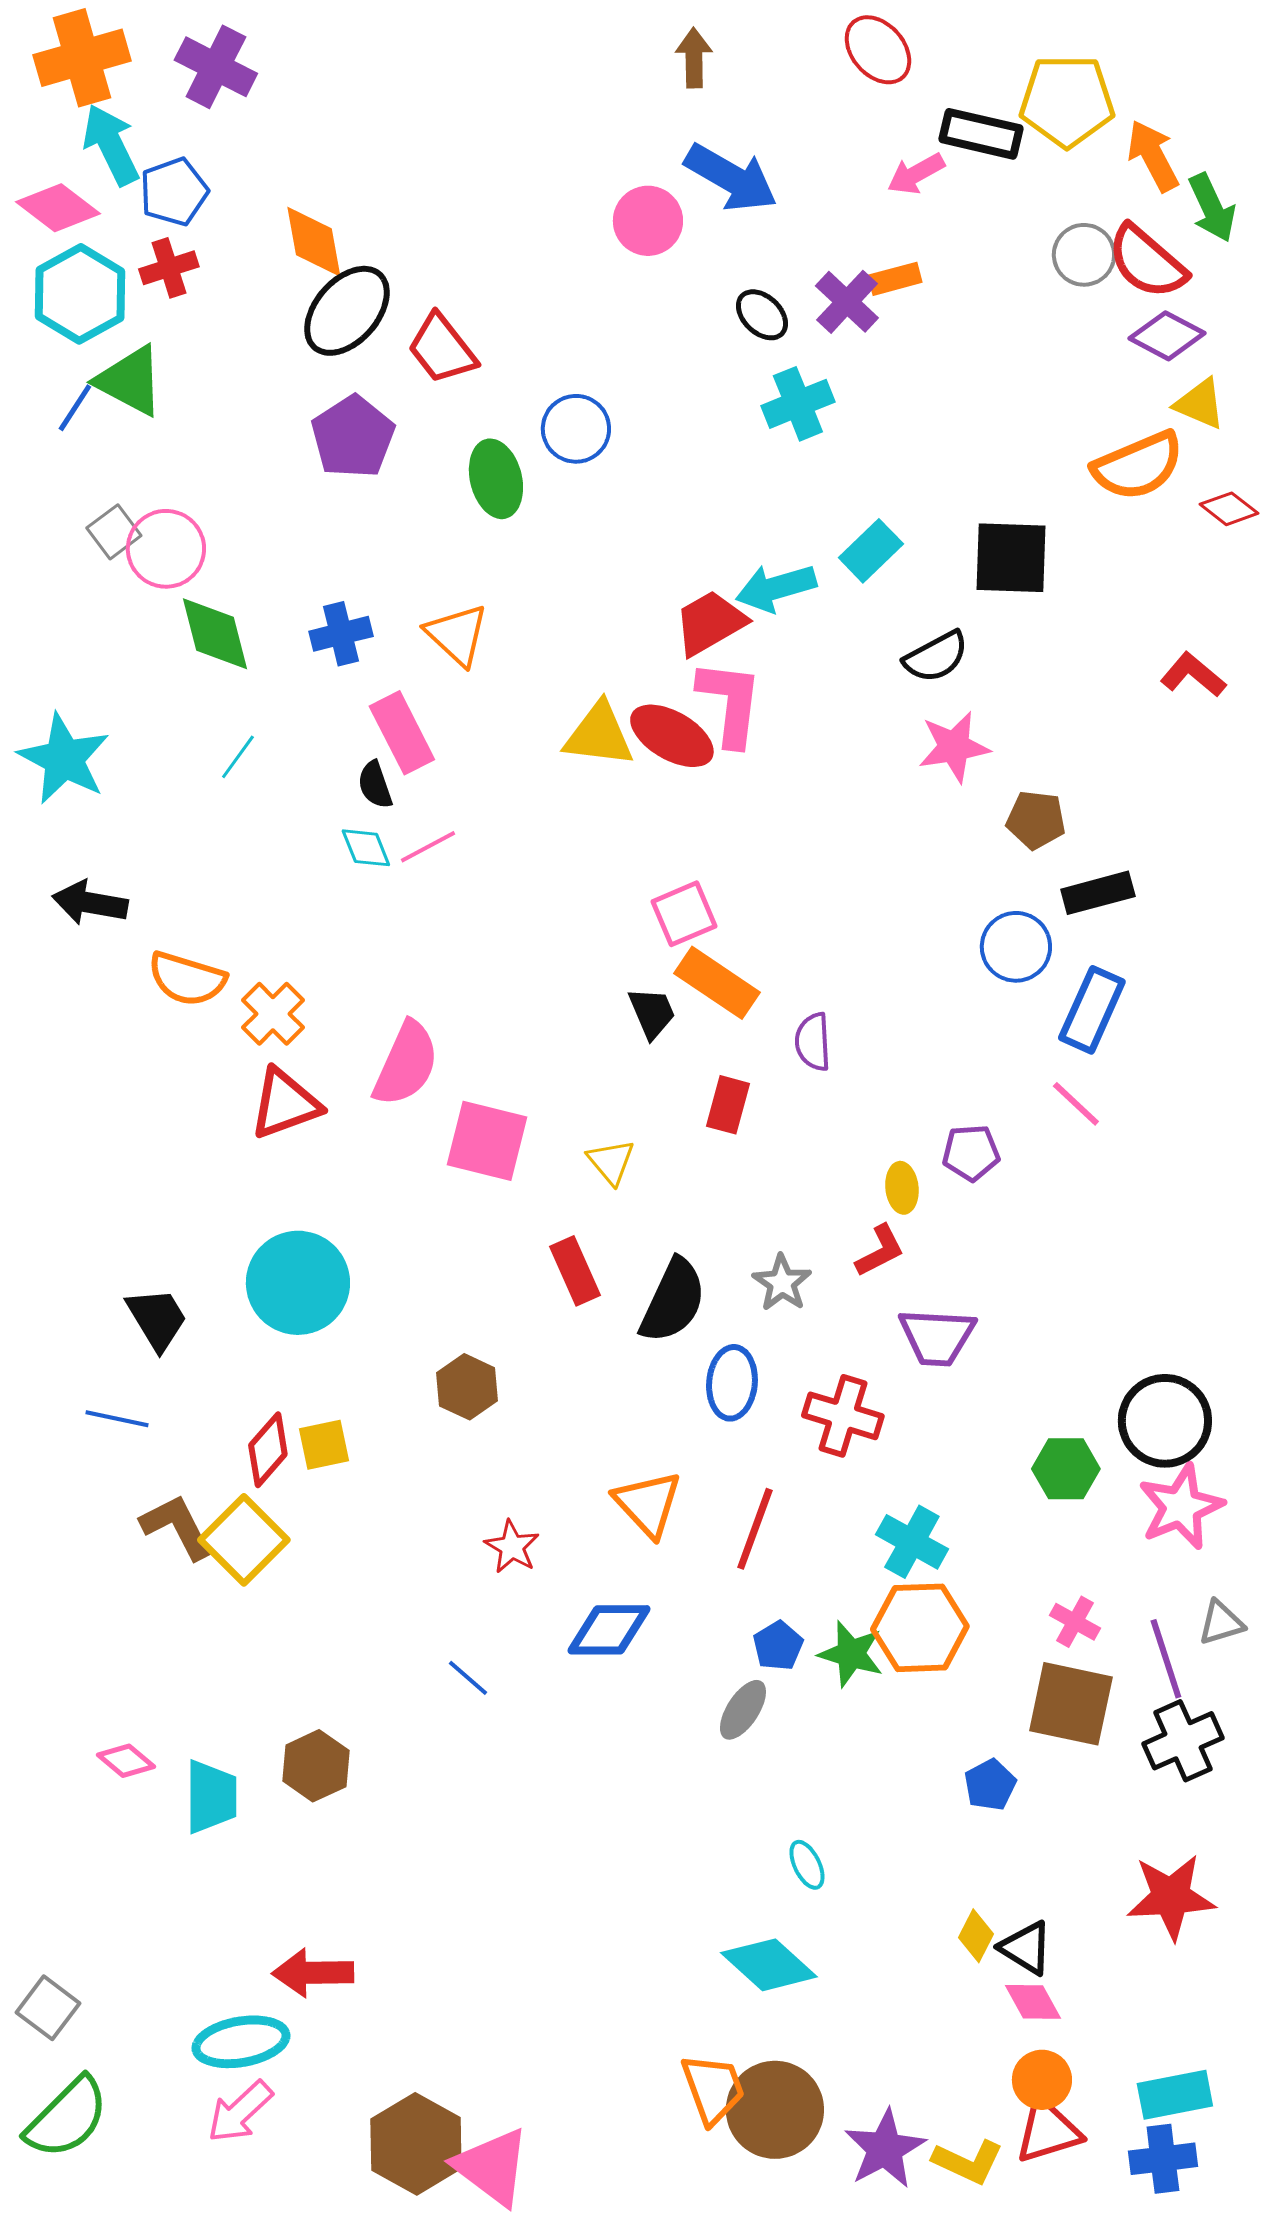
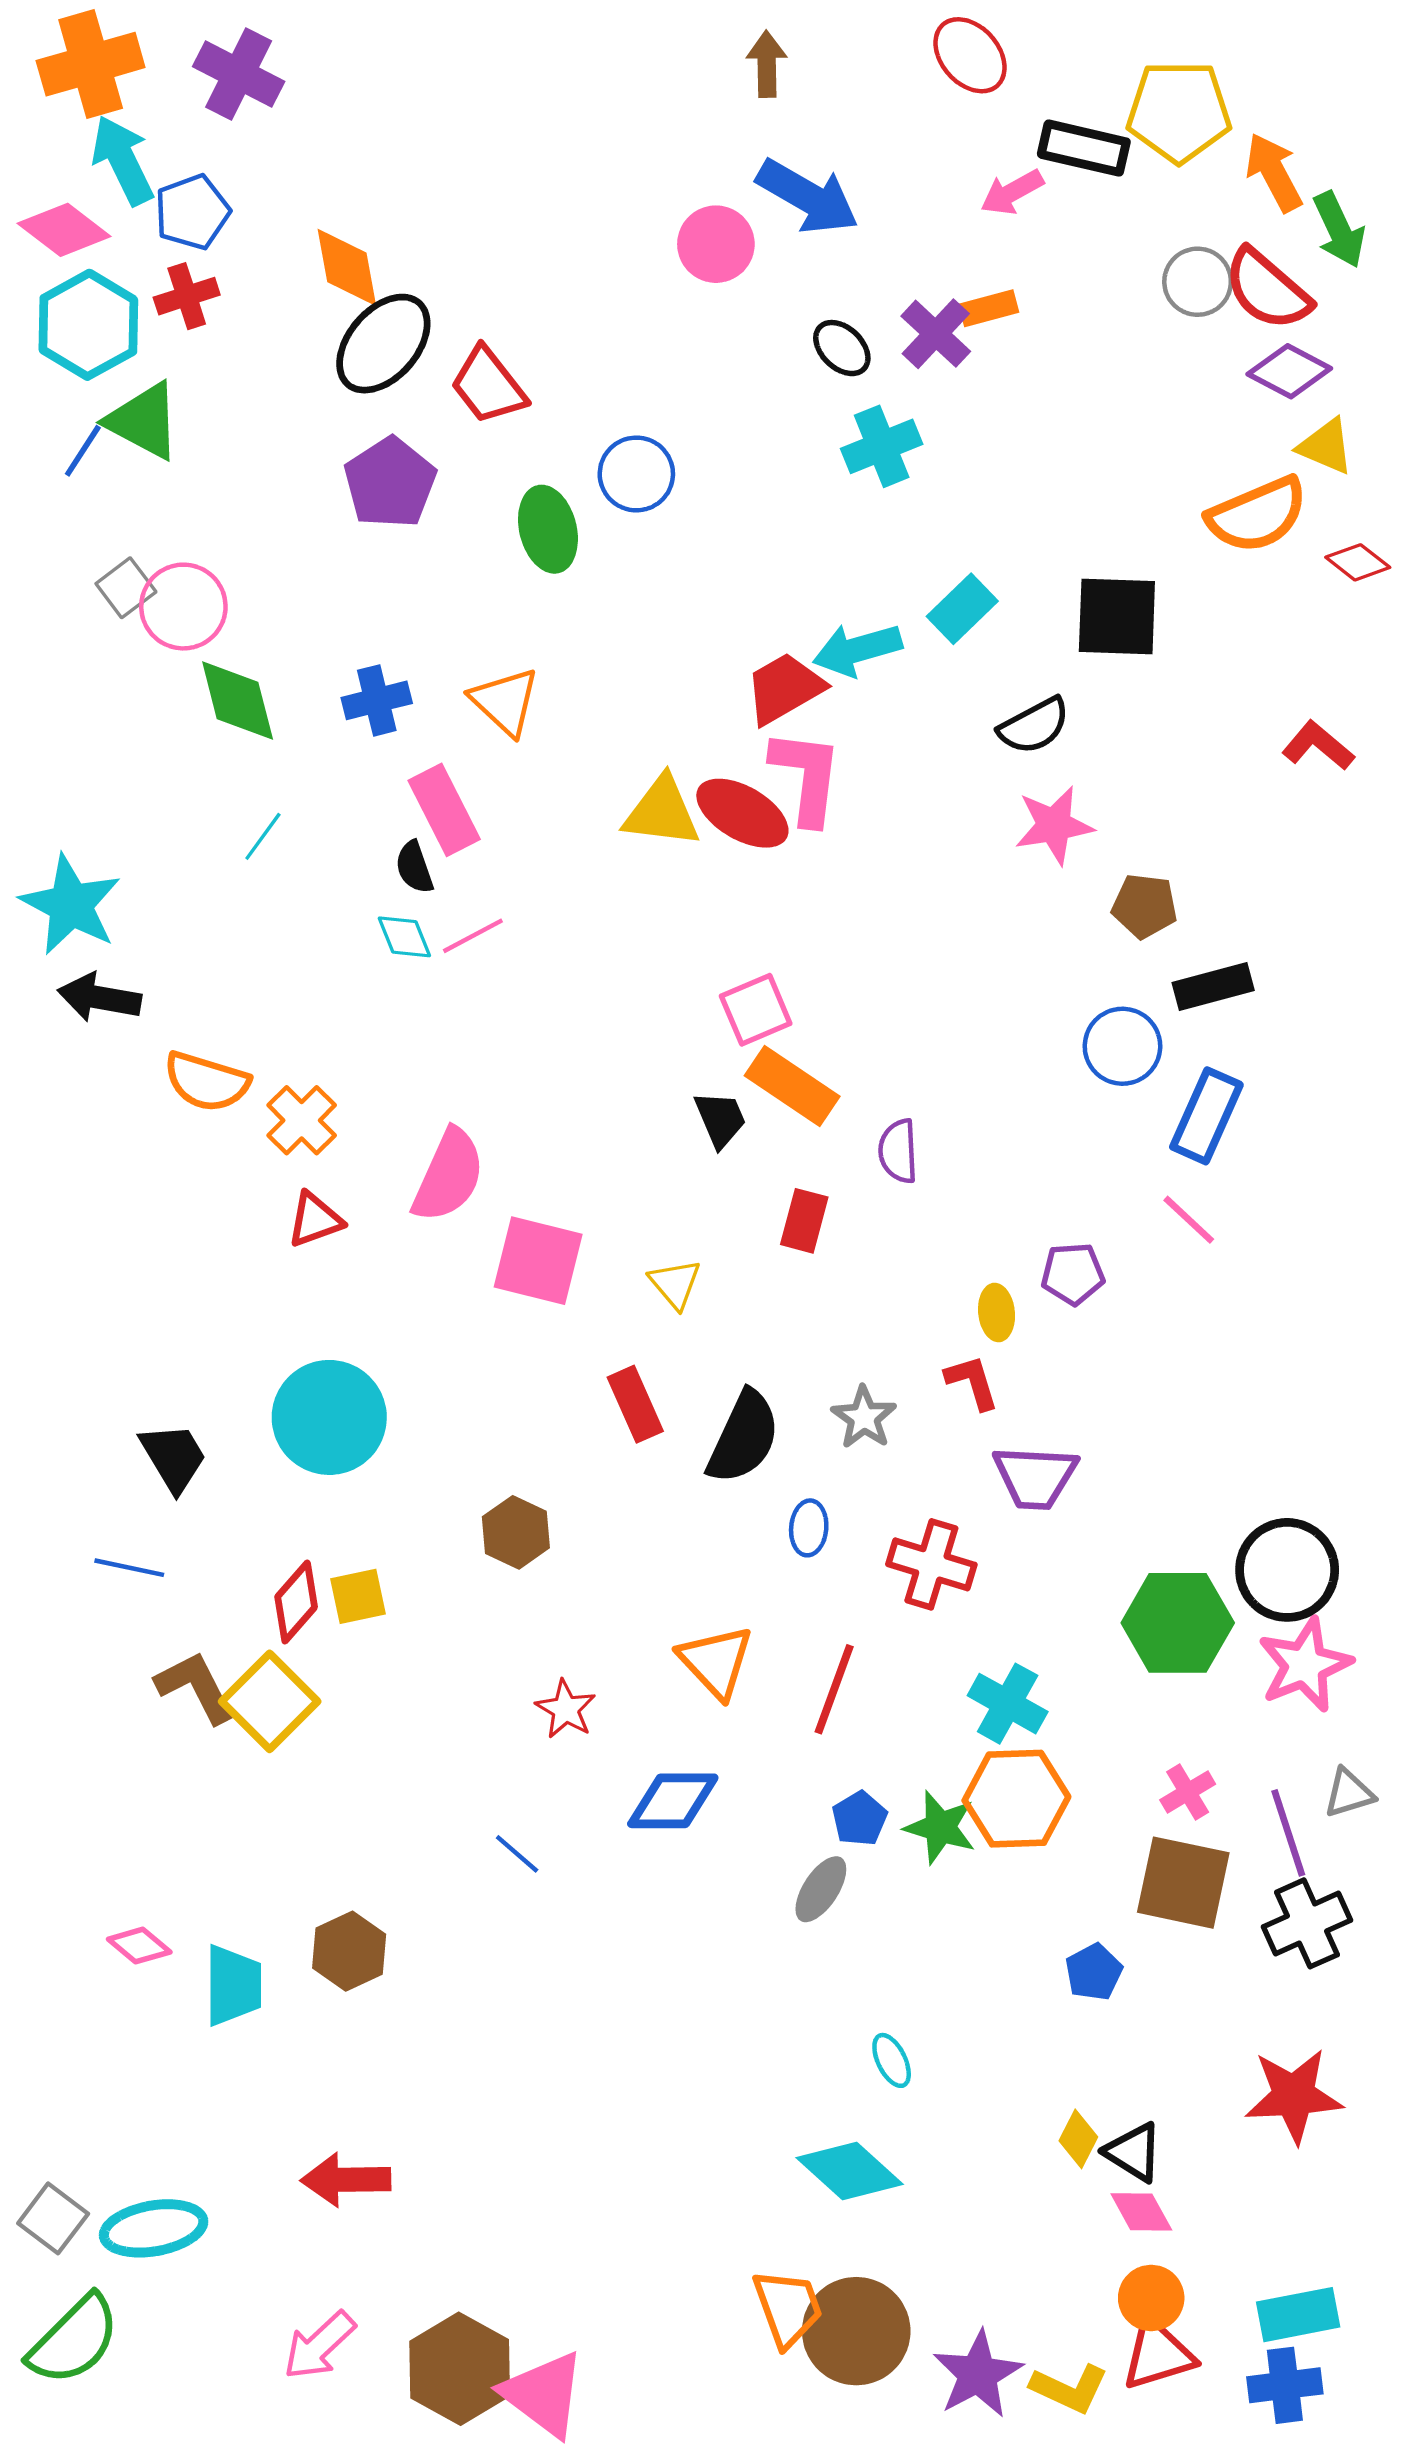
cyan star: (64, 759) -> (71, 905), moved
red triangle: (285, 1104) -> (315, 1220), size x0.7
red L-shape: (880, 1251) -> (972, 1382), turned -80
blue ellipse: (732, 1383) -> (809, 1528), size x0.7
green hexagon: (1066, 1469) -> (1178, 1623), size x1.5
pink cross: (1075, 1622) -> (1188, 1792), turned 30
cyan ellipse: (241, 2042) -> (154, 2228), moved
pink arrow: (240, 2112) -> (319, 2345), moved

